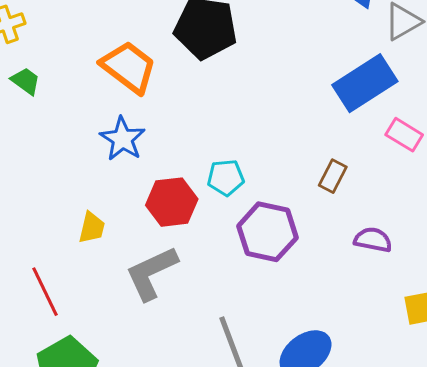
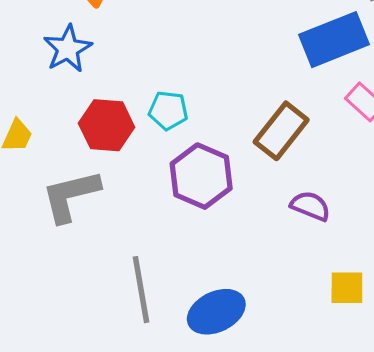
brown rectangle: (333, 176) -> (281, 131), size x1.6

